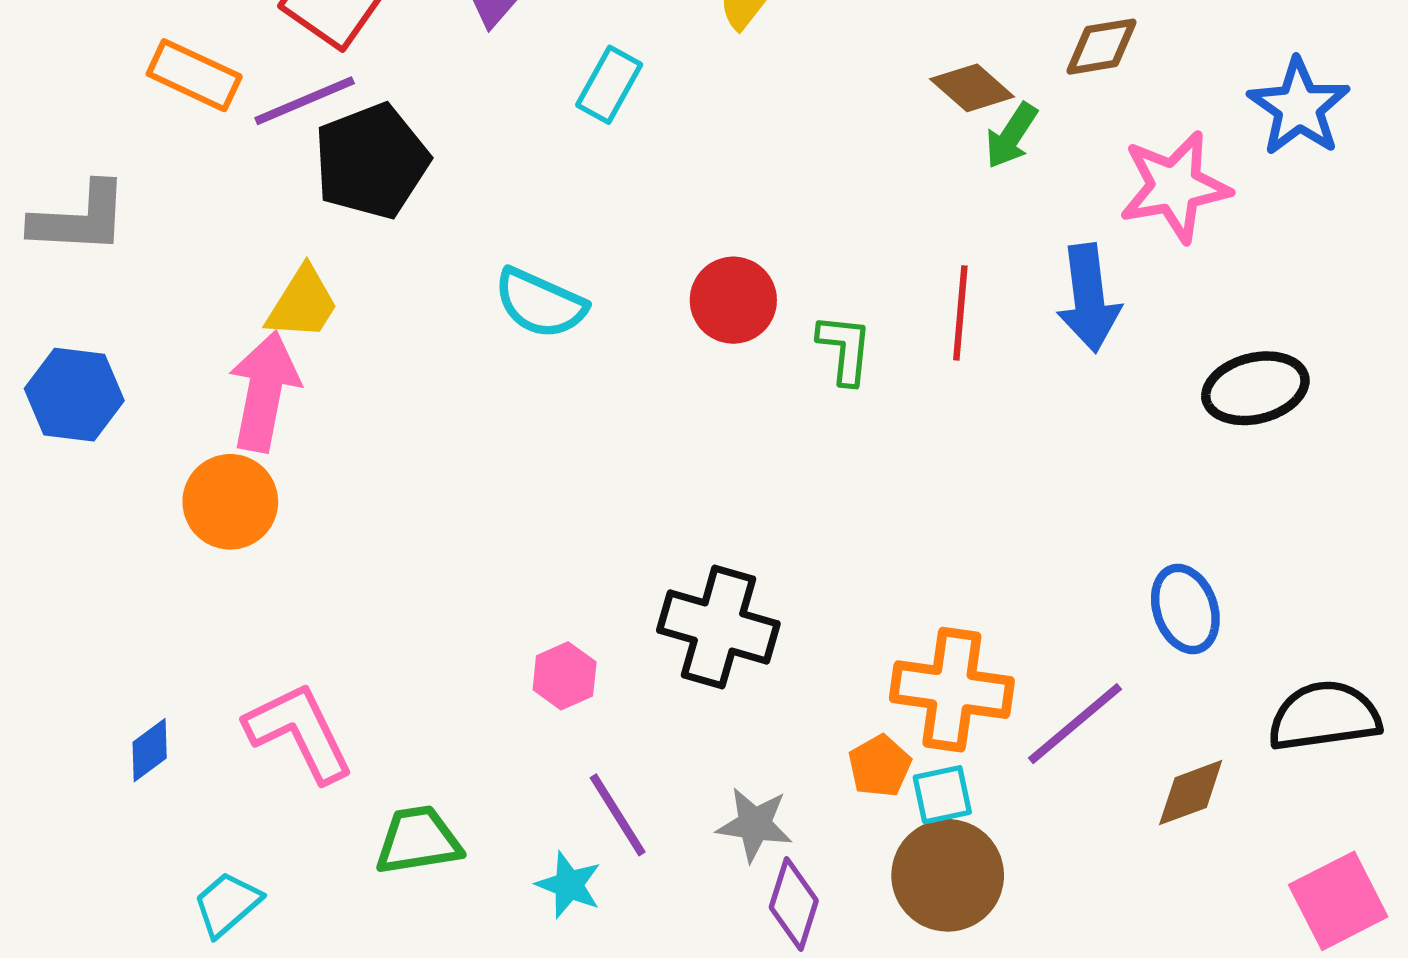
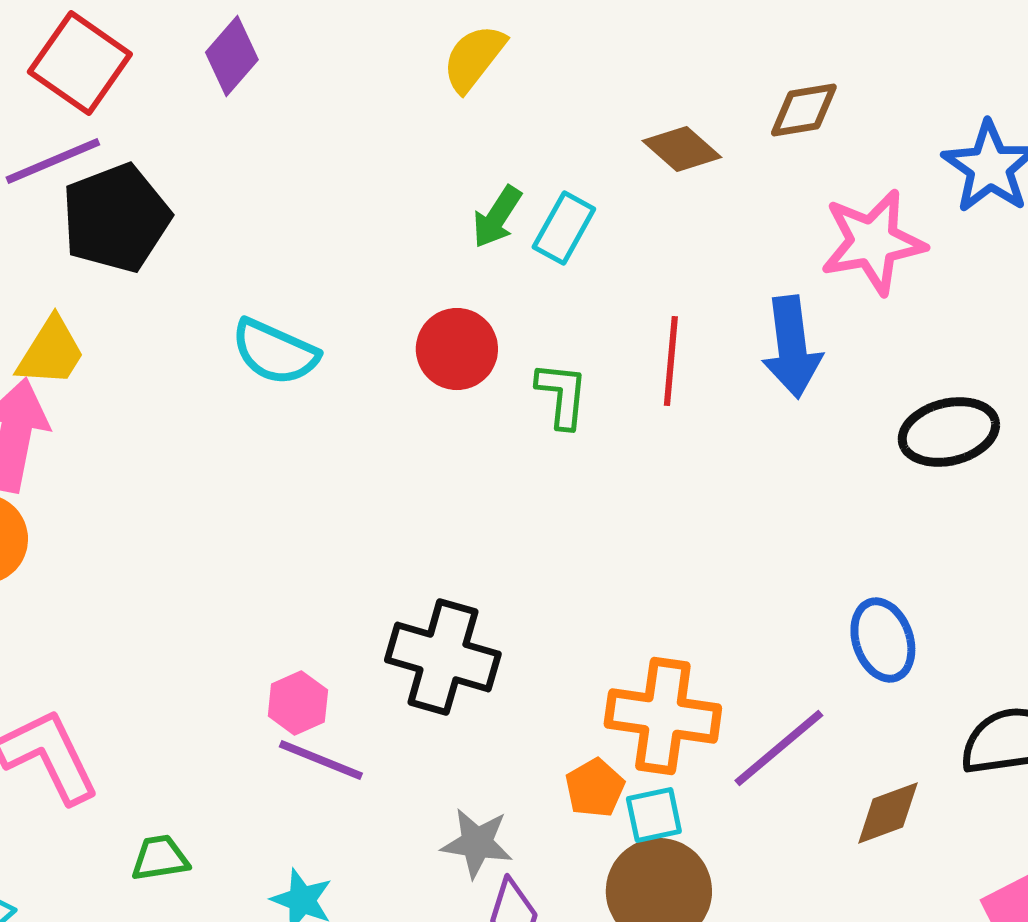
cyan rectangle: (609, 85) -> (564, 228), moved
green arrow: (1011, 136) -> (497, 217), moved
purple line: (618, 815) -> (321, 760), moved, turned -36
green trapezoid: (418, 840) -> (160, 858), size x0.7

